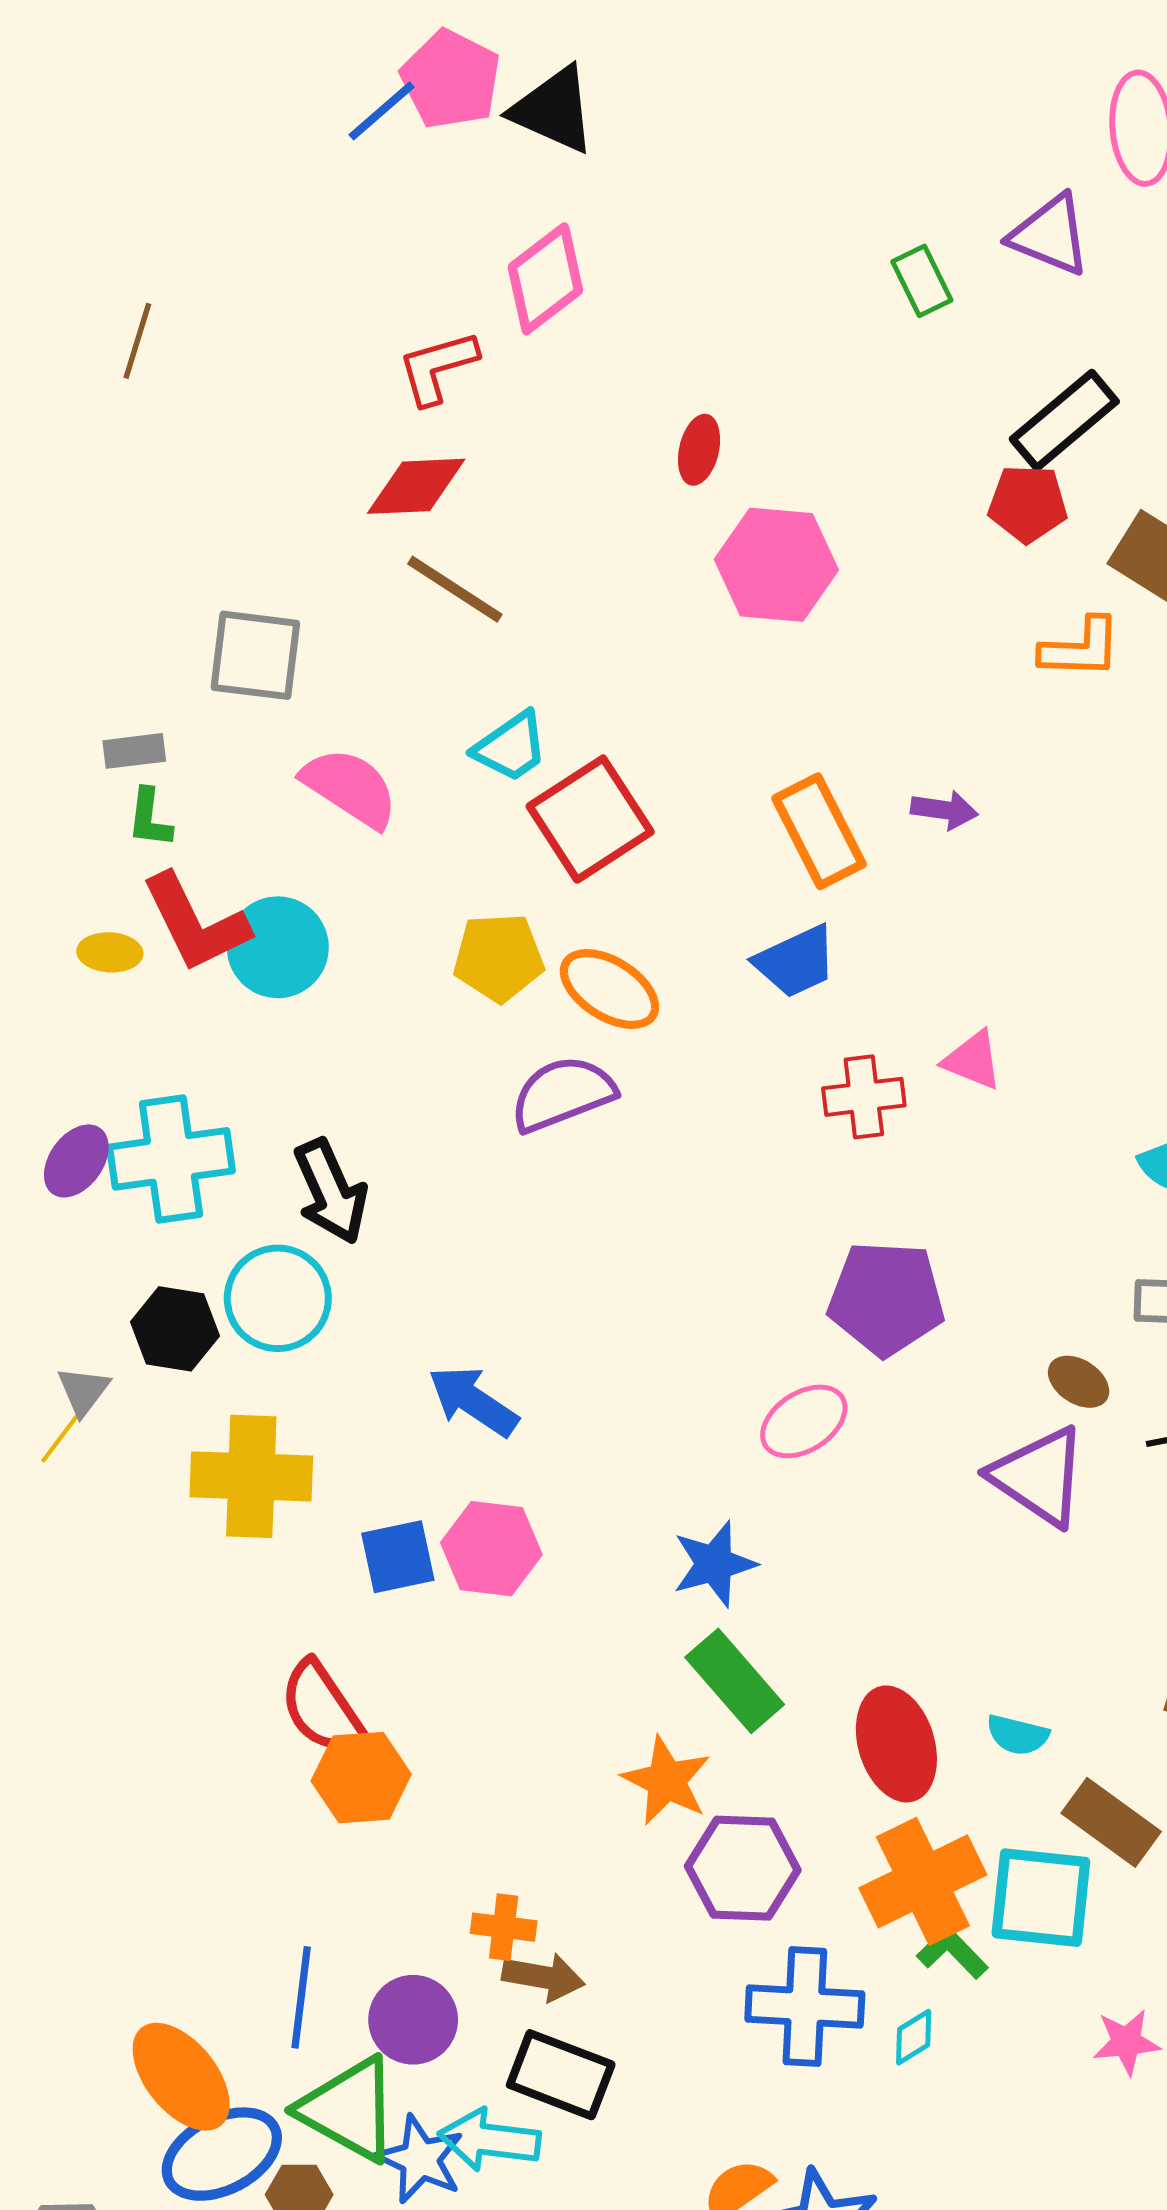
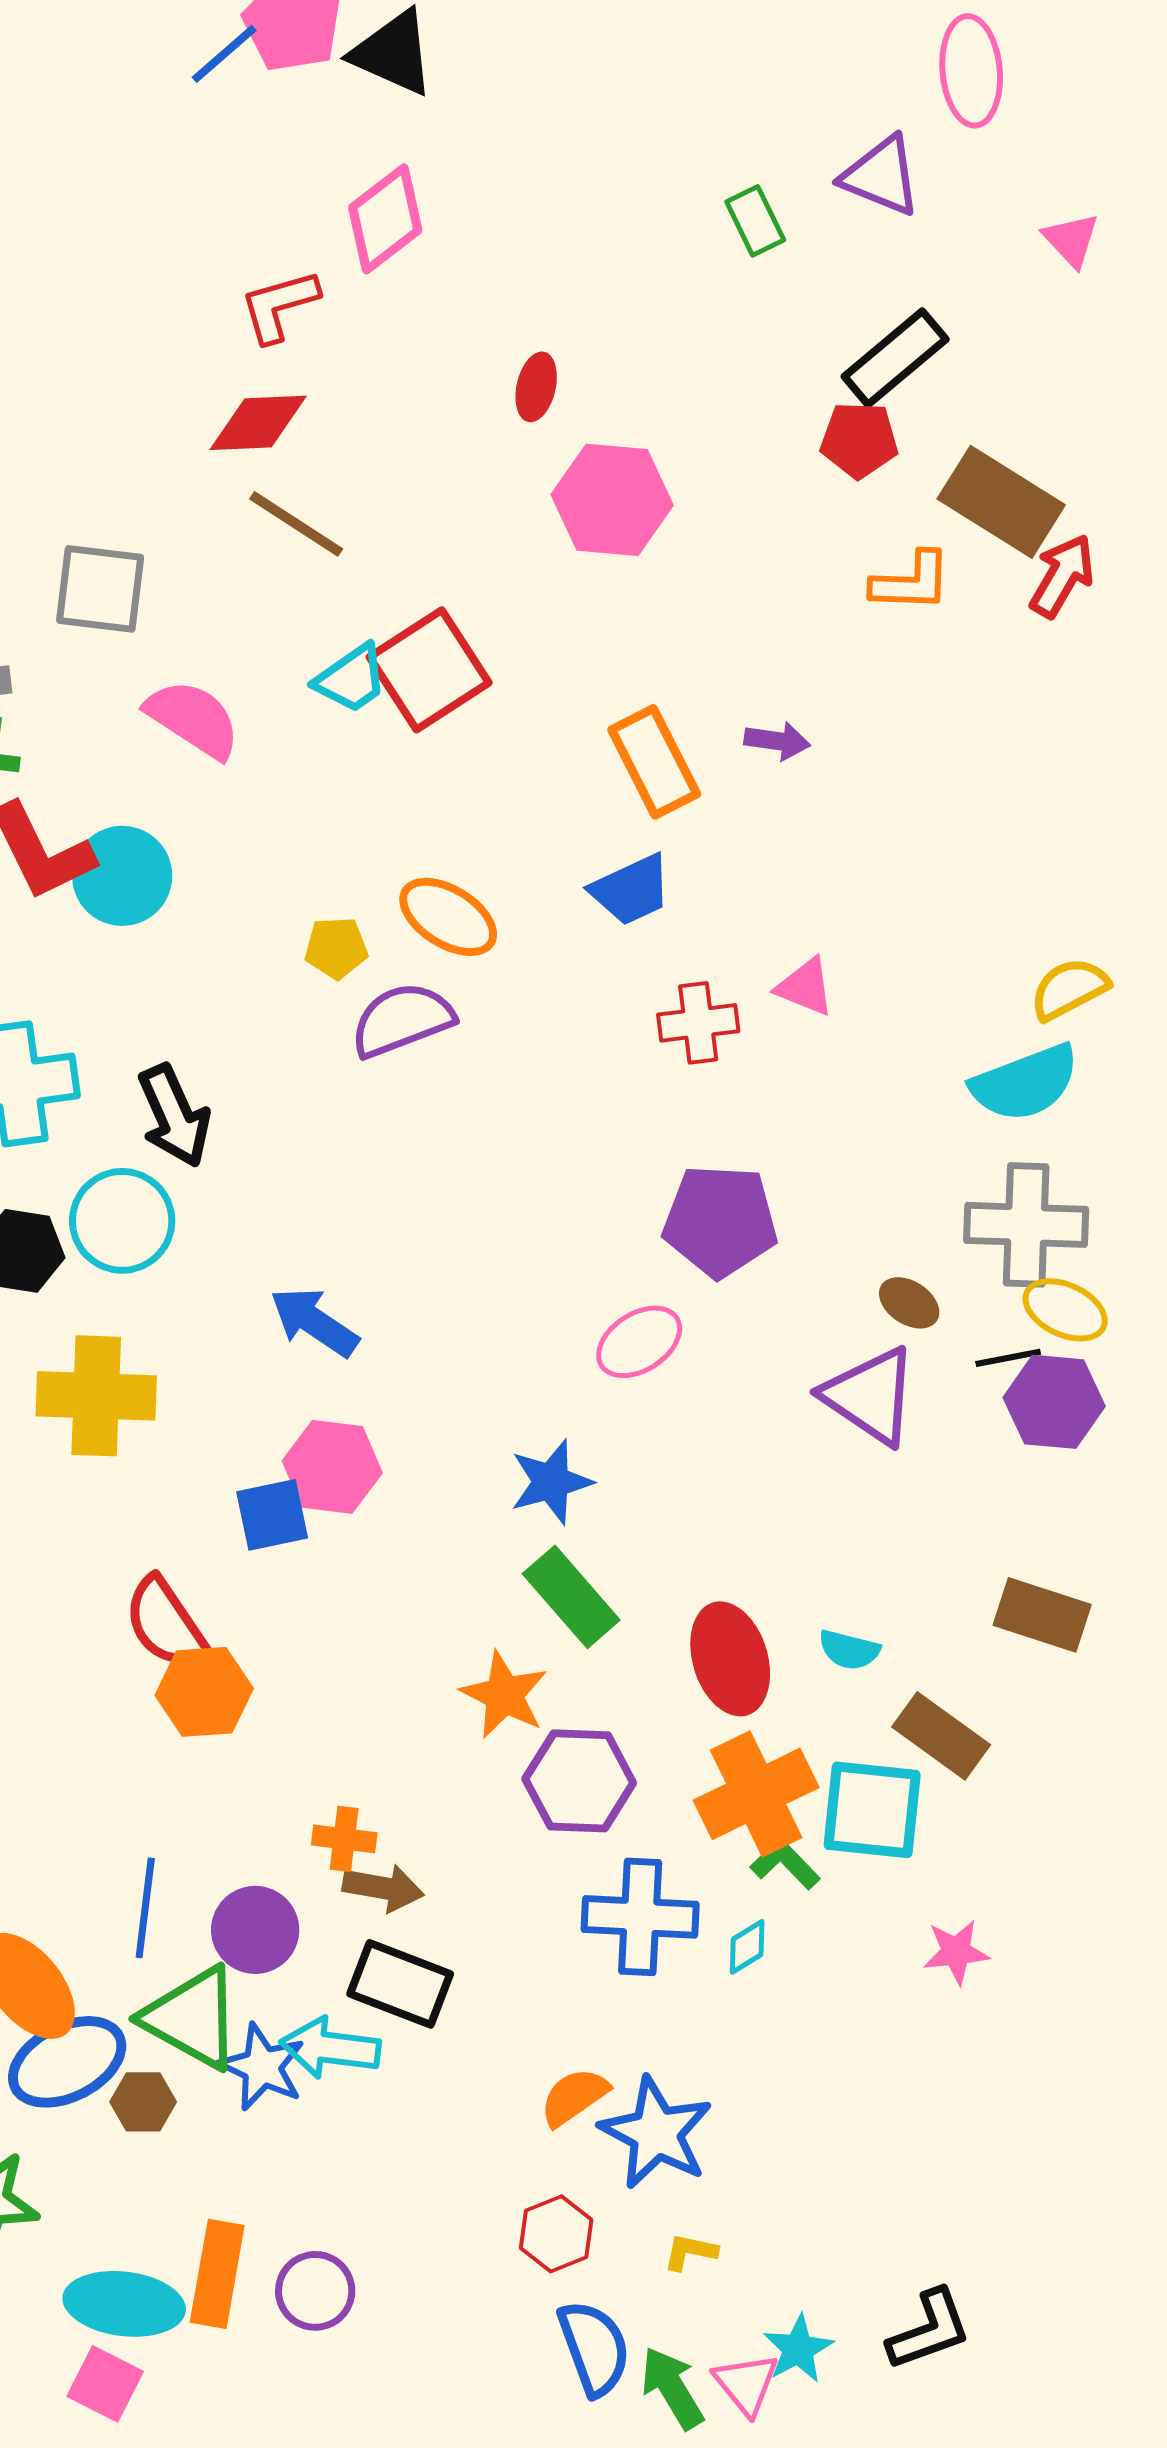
red square: (590, 819) -> (429, 670), moved
yellow pentagon: (499, 957) -> (336, 948), moved, size x0.7
blue square: (398, 1557) -> (272, 1515), moved

